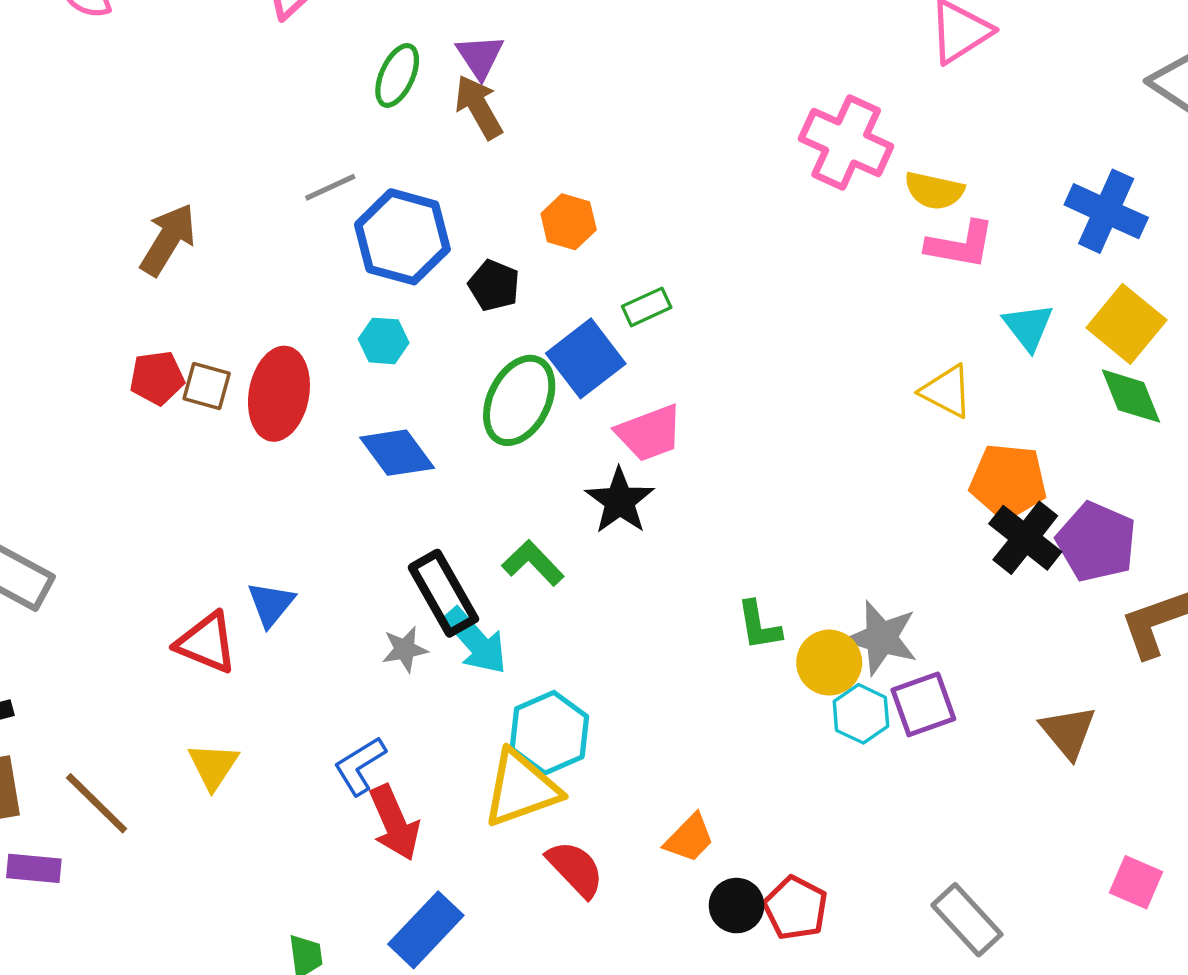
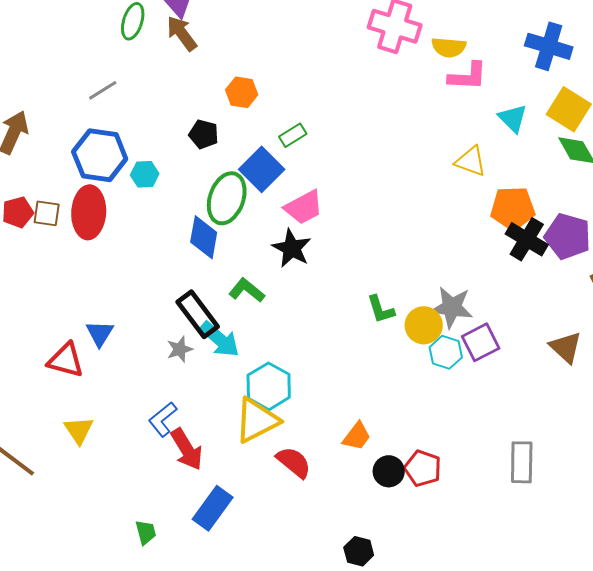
blue hexagon: (402, 237) -> (100, 155), moved
blue diamond: (397, 453) -> (204, 237), moved, turned 54
gray rectangle: (967, 920) -> (522, 462), turned 51

